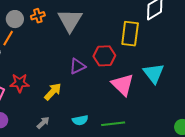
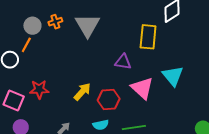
red hexagon: (104, 56) -> (109, 100), moved
purple triangle: (77, 66) -> (123, 62), moved, turned 36
yellow arrow: (53, 92) -> (82, 92), moved

